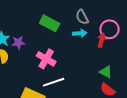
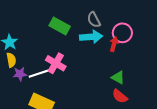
cyan arrow: (80, 33) -> (91, 37), size x1.5
purple star: (18, 43) -> (20, 74), moved
white line: (54, 82) -> (40, 73), moved

